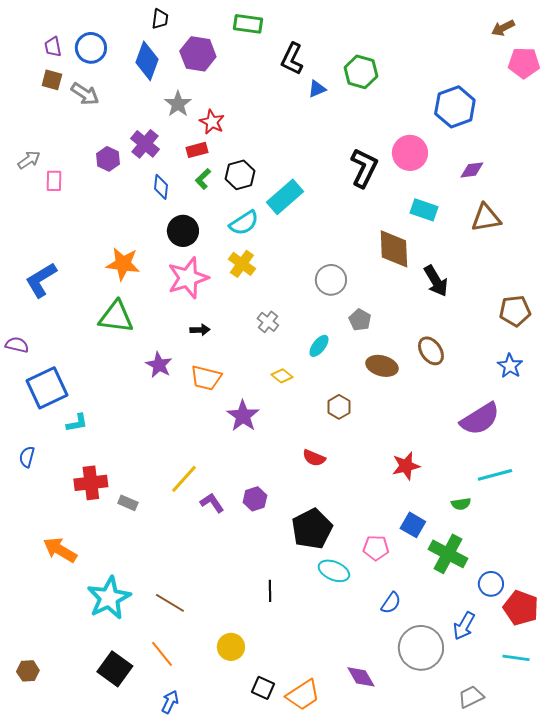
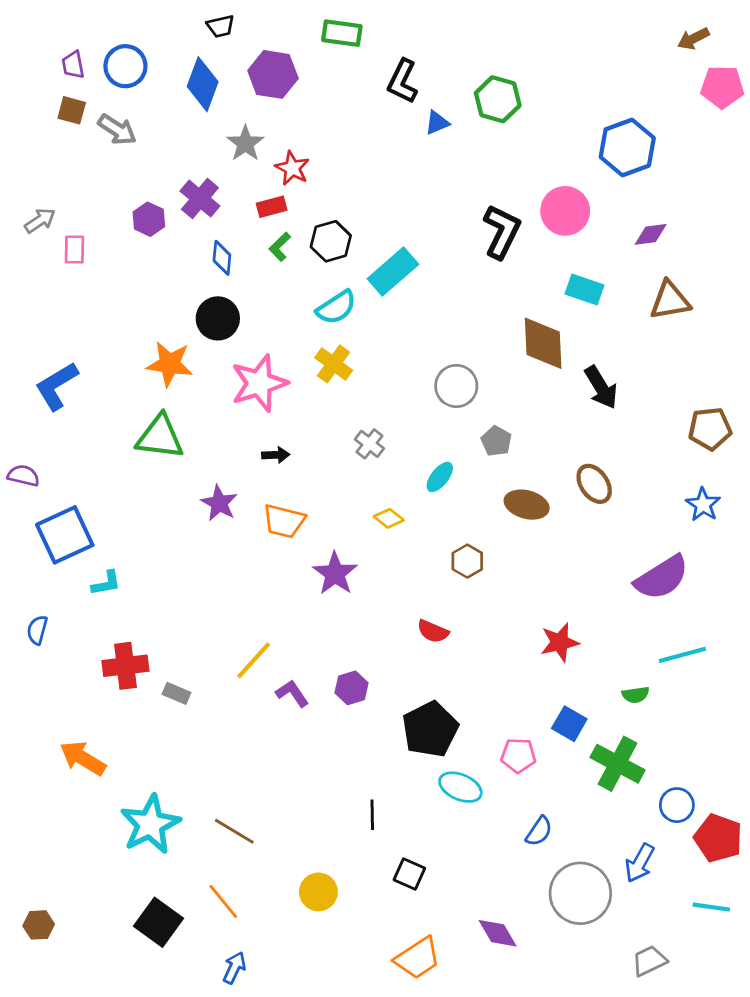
black trapezoid: (160, 19) -> (221, 26), turned 70
black circle: (183, 231) -> (218, 318), moved
black square: (263, 688) -> (409, 874), moved

